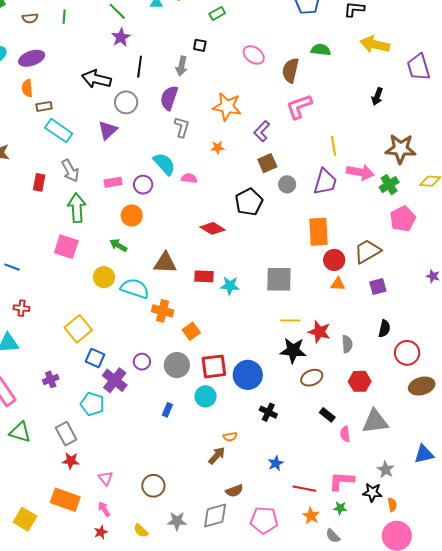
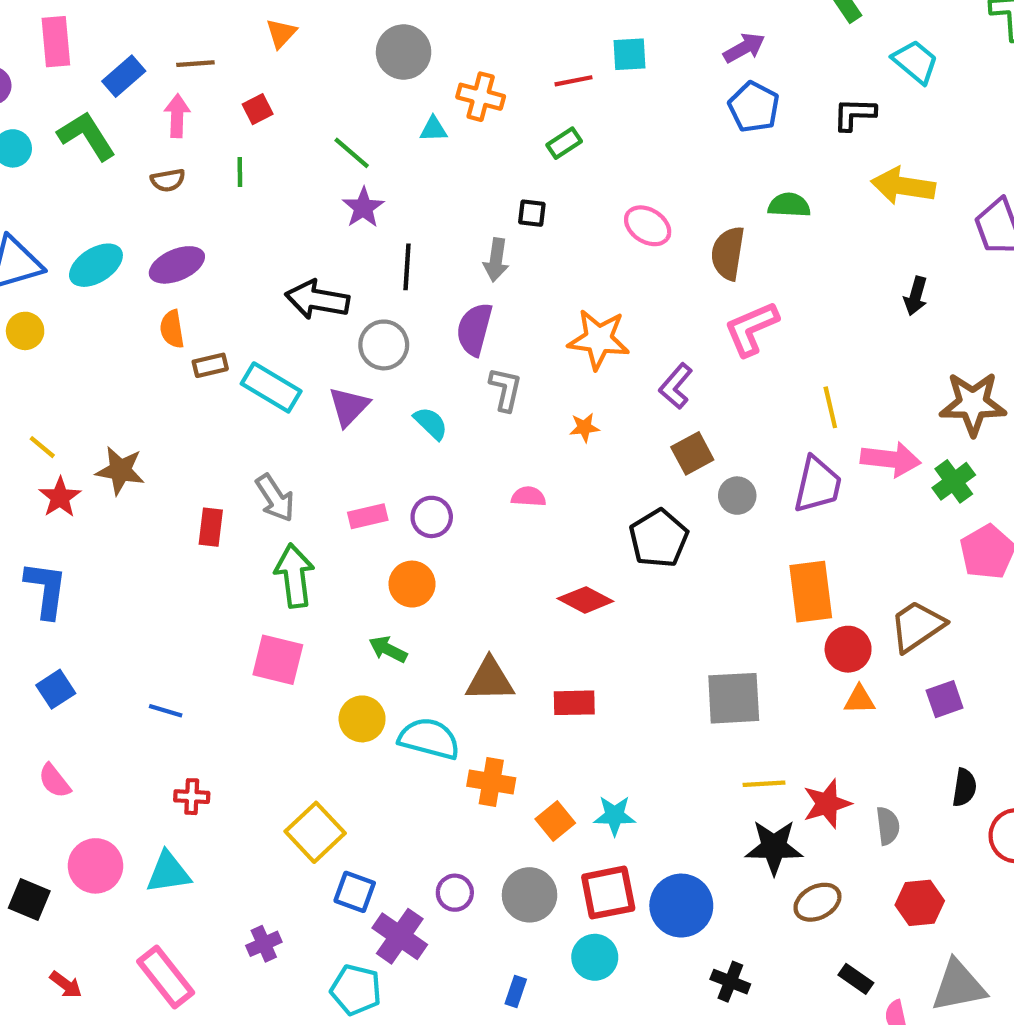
cyan rectangle: (59, 131) -> (271, 387), moved
cyan semicircle: (164, 164) -> (431, 423), moved, size x0.7
cyan star: (230, 286) -> (615, 816), moved
red star: (319, 332) -> (827, 804), turned -30

